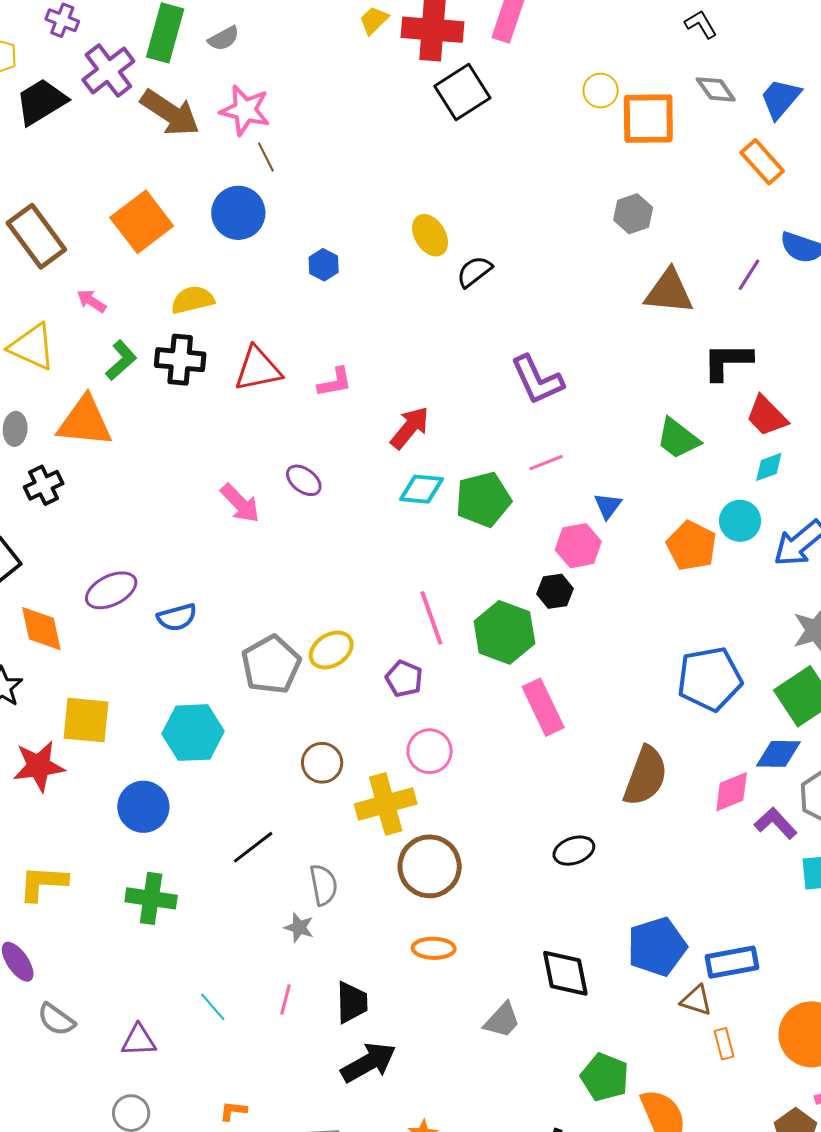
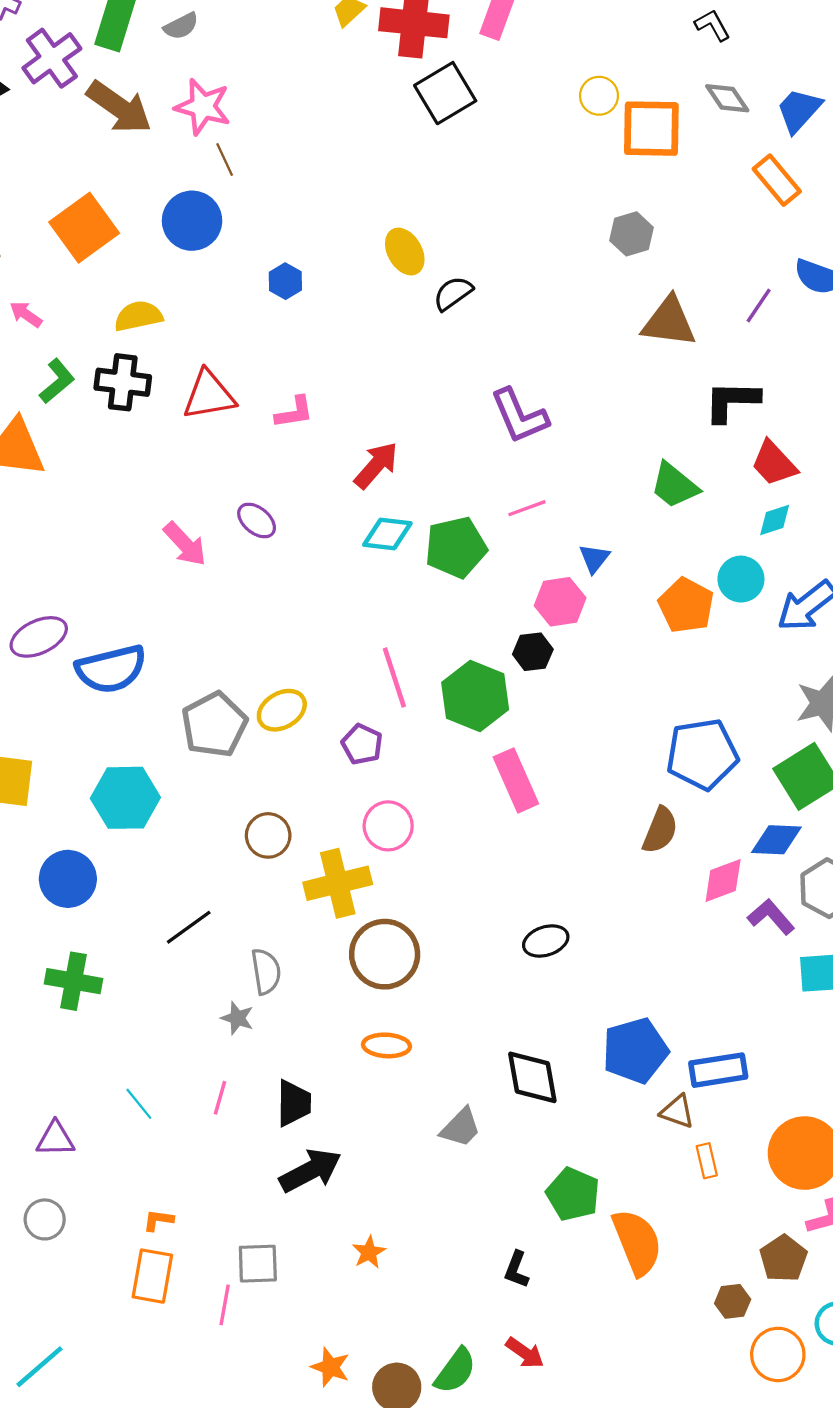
blue semicircle: (177, 617) -> (111, 669), size x1.6
brown semicircle: (645, 776) -> (660, 830), moved, size x0.7

